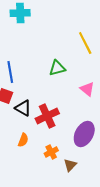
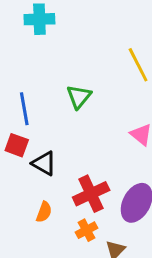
green triangle: (57, 68) -> (79, 97), moved, turned -36
red cross: (47, 116) -> (91, 194), moved

